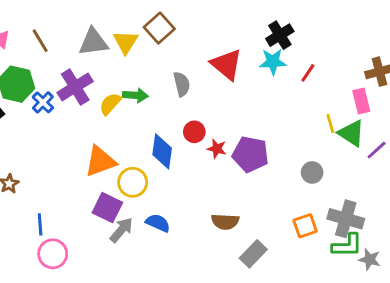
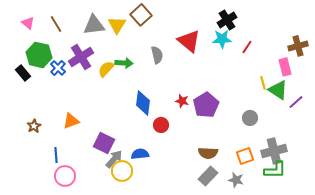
red circle: (194, 132) -> (161, 125), moved
purple pentagon: (250, 154) -> (206, 105), turned 30
orange triangle: (100, 161) -> (71, 121), moved, size x0.7
yellow circle: (133, 182) -> (122, 171), moved
gray cross: (346, 219) -> (274, 151), turned -30
brown semicircle: (225, 222) -> (208, 153), moved
blue semicircle: (158, 223) -> (140, 154), turned -30
gray star: (370, 259) -> (236, 180), moved

